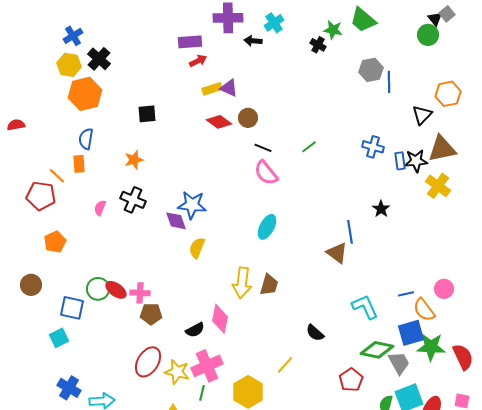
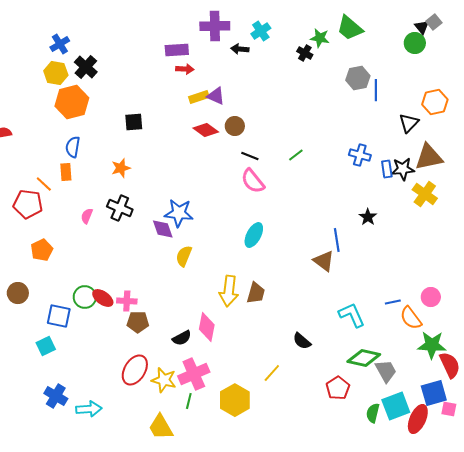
red arrow: (198, 61) -> (185, 69), turned 30
blue square: (411, 333) -> (434, 393), moved
green star: (431, 347) -> (432, 345), moved

